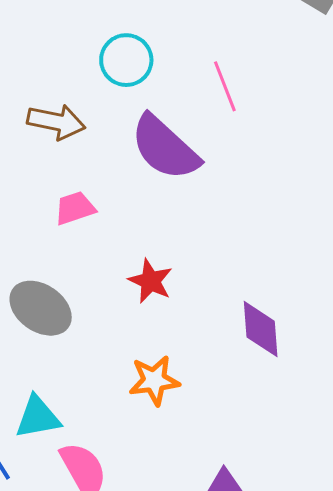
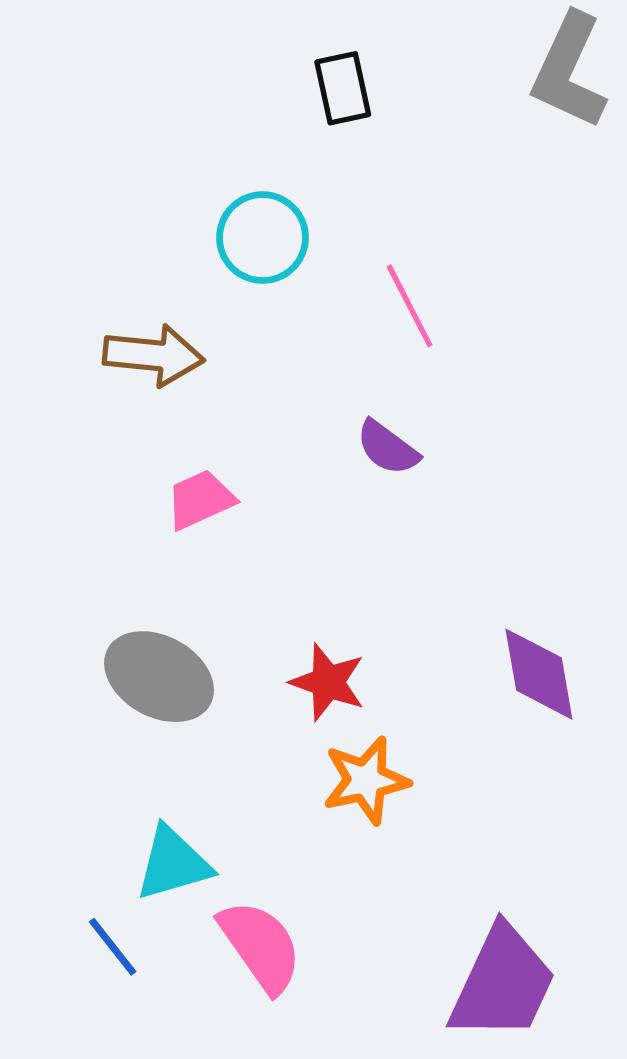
pink line: (225, 86) -> (410, 306), moved
purple semicircle: (165, 148) -> (388, 448), moved, size x0.5
red star: (150, 281) -> (328, 682), moved

